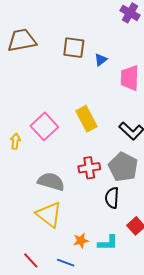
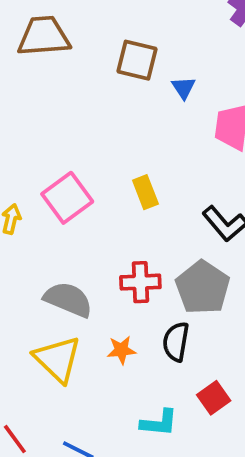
blue triangle: (101, 60) -> (184, 88), turned -32
yellow rectangle: (86, 119) -> (145, 192), size x0.7
orange star: (81, 241) -> (121, 350), moved

